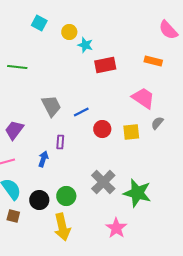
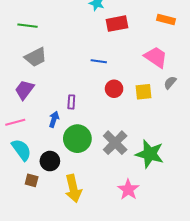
gray trapezoid: (51, 106) -> (36, 57), moved, turned 90
blue line: (81, 112) -> (99, 61), moved, turned 35
green circle: (66, 196) -> (77, 139), moved, size x1.4
brown square: (13, 216) -> (32, 180), moved

